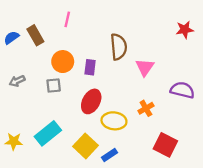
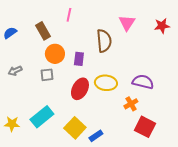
pink line: (67, 19) -> (69, 15), moved
brown rectangle: (35, 35) -> (43, 31), moved
pink triangle: (145, 67) -> (127, 23), moved
purple semicircle: (182, 90) -> (143, 82), moved
orange cross: (146, 108) -> (131, 104), moved
yellow ellipse: (114, 121) -> (106, 83), moved

